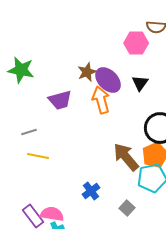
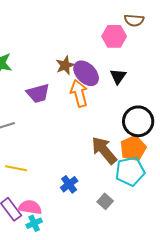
yellow line: (38, 156) -> (16, 168), moved

